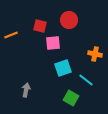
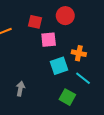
orange cross: (95, 54) -> (79, 53), moved

